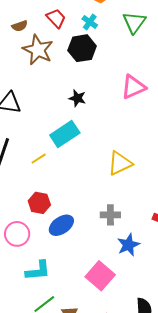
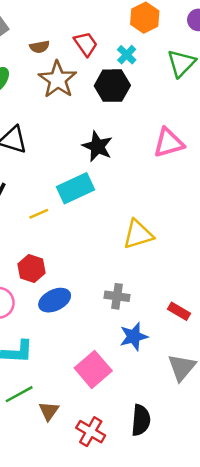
black star: (77, 98) -> (97, 146), size x1.4

